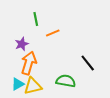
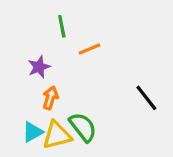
orange arrow: (29, 63) -> (50, 98), size x0.6
green semicircle: (66, 81) -> (83, 127), moved, turned 42

